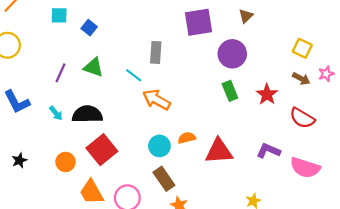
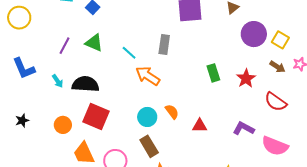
gray rectangle: (156, 52) -> (164, 44), moved
purple circle: (232, 54) -> (254, 34), moved
orange semicircle: (187, 138) -> (172, 112), turned 63
red square: (102, 150) -> (96, 116), turned -32
red triangle: (219, 151) -> (200, 126), size x0.6

